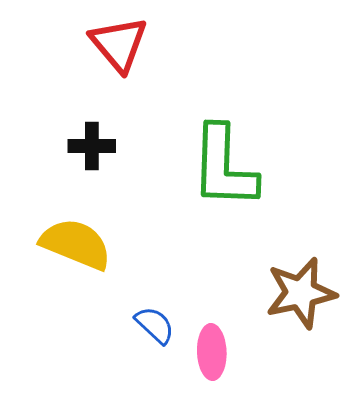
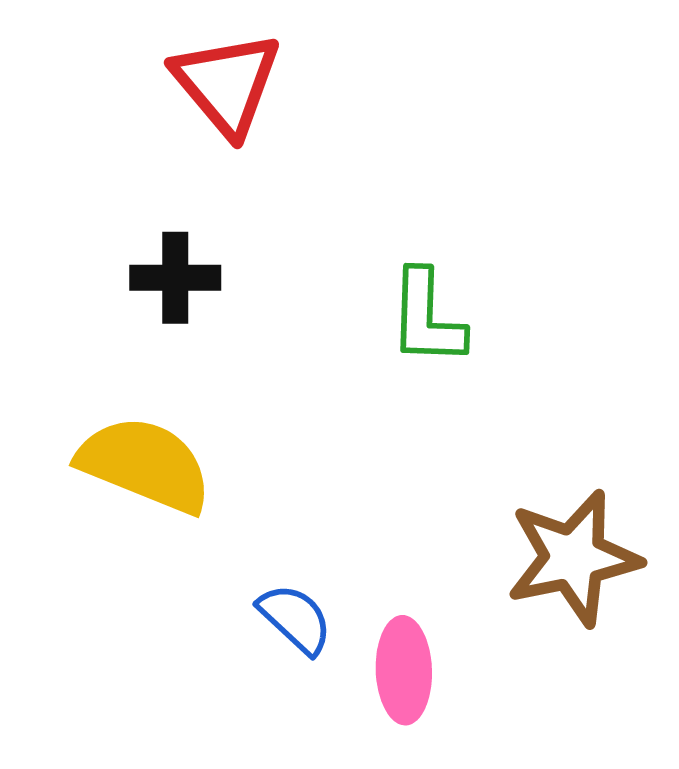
green L-shape: (224, 167) -> (427, 318), size x0.6

